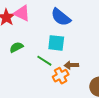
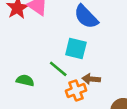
green semicircle: (16, 47) -> (25, 80), moved, turned 32

